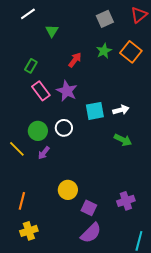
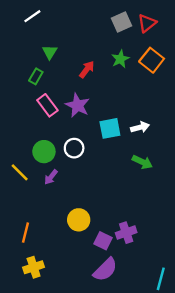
red triangle: (139, 15) -> (147, 23), moved
green triangle: (52, 31) -> (50, 52), moved
purple cross: (126, 201) -> (126, 233), moved

